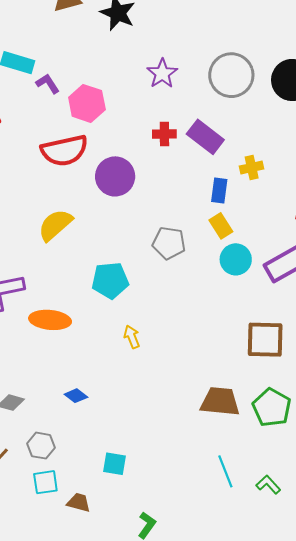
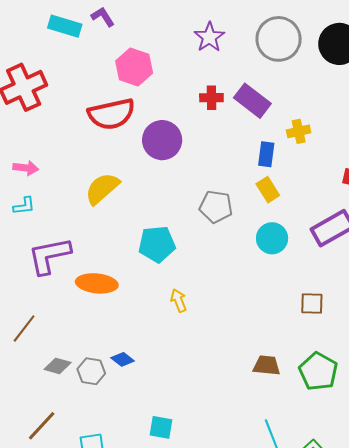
purple L-shape: (48, 84) -> (103, 17), moved
cyan circle: (236, 259) -> (272, 238), moved
brown square: (265, 340) -> (312, 303), size x0.6
brown trapezoid: (220, 402) -> (267, 365), size x0.7
gray hexagon: (41, 446) -> (91, 371), moved

